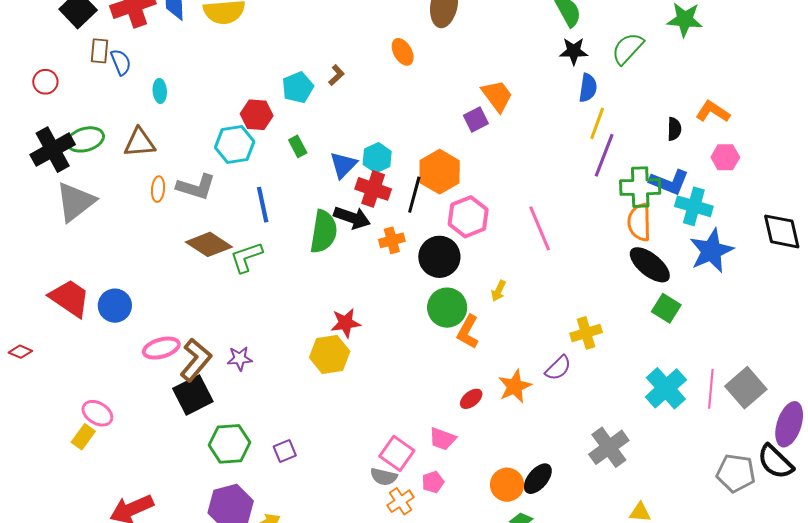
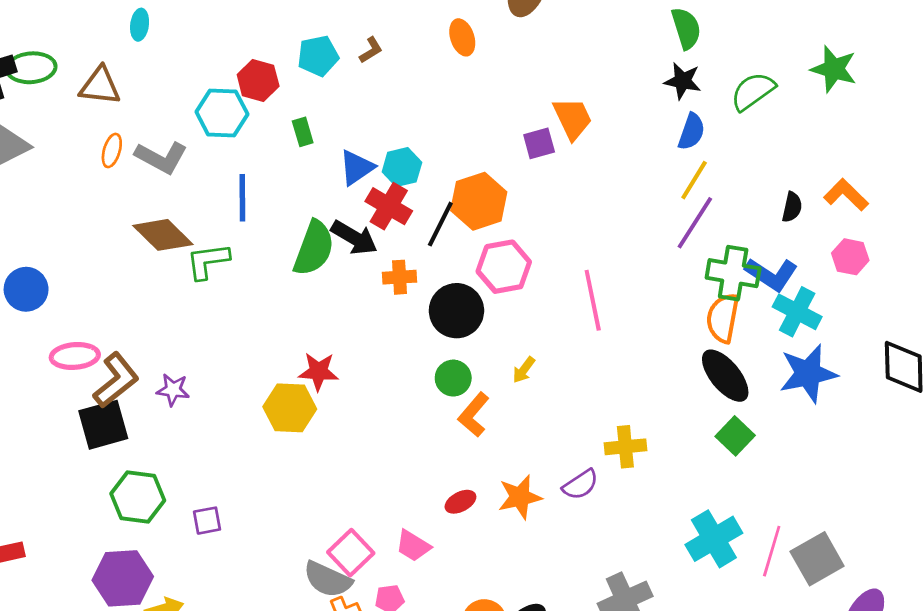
green circle: (447, 308) -> (453, 378), size x0.7
gray semicircle: (384, 477) -> (328, 579), size x1.4

